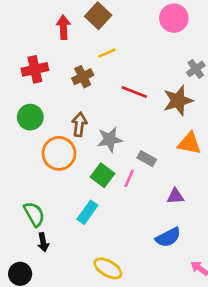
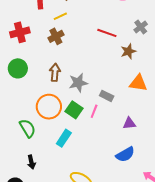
yellow line: (107, 53) -> (60, 16), moved
red line: (134, 92) -> (107, 33), moved
brown star: (178, 101) -> (128, 51), size x0.7
orange circle: (59, 153) -> (49, 107), moved
green semicircle: (34, 214) -> (27, 128), moved

